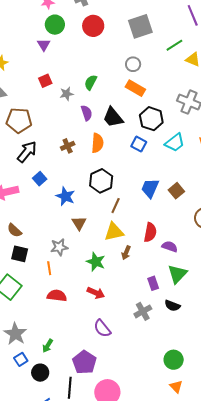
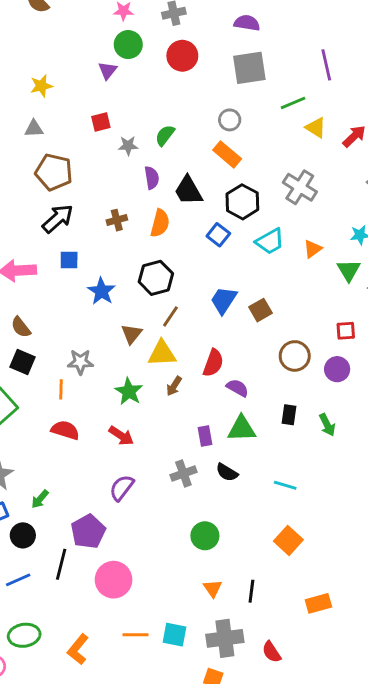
blue square: (40, 179) -> (69, 260), turned 32
brown triangle: (79, 223) -> (132, 334), moved
green triangle: (177, 274) -> (242, 429), turned 35
purple semicircle: (102, 328) -> (122, 488), turned 66
green circle: (174, 360) -> (205, 536), moved

